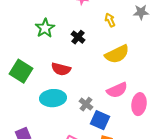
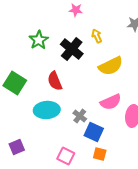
yellow arrow: (110, 20) -> (97, 36), moved
black cross: (78, 37) -> (72, 49), size x1.6
red semicircle: (61, 69) -> (55, 81), turned 54

